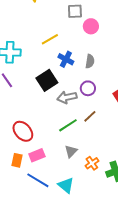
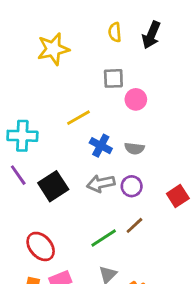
gray semicircle: (90, 61) -> (134, 148), turned 88
black square: (47, 80) -> (53, 186), moved
gray arrow: (67, 97) -> (101, 183), moved

